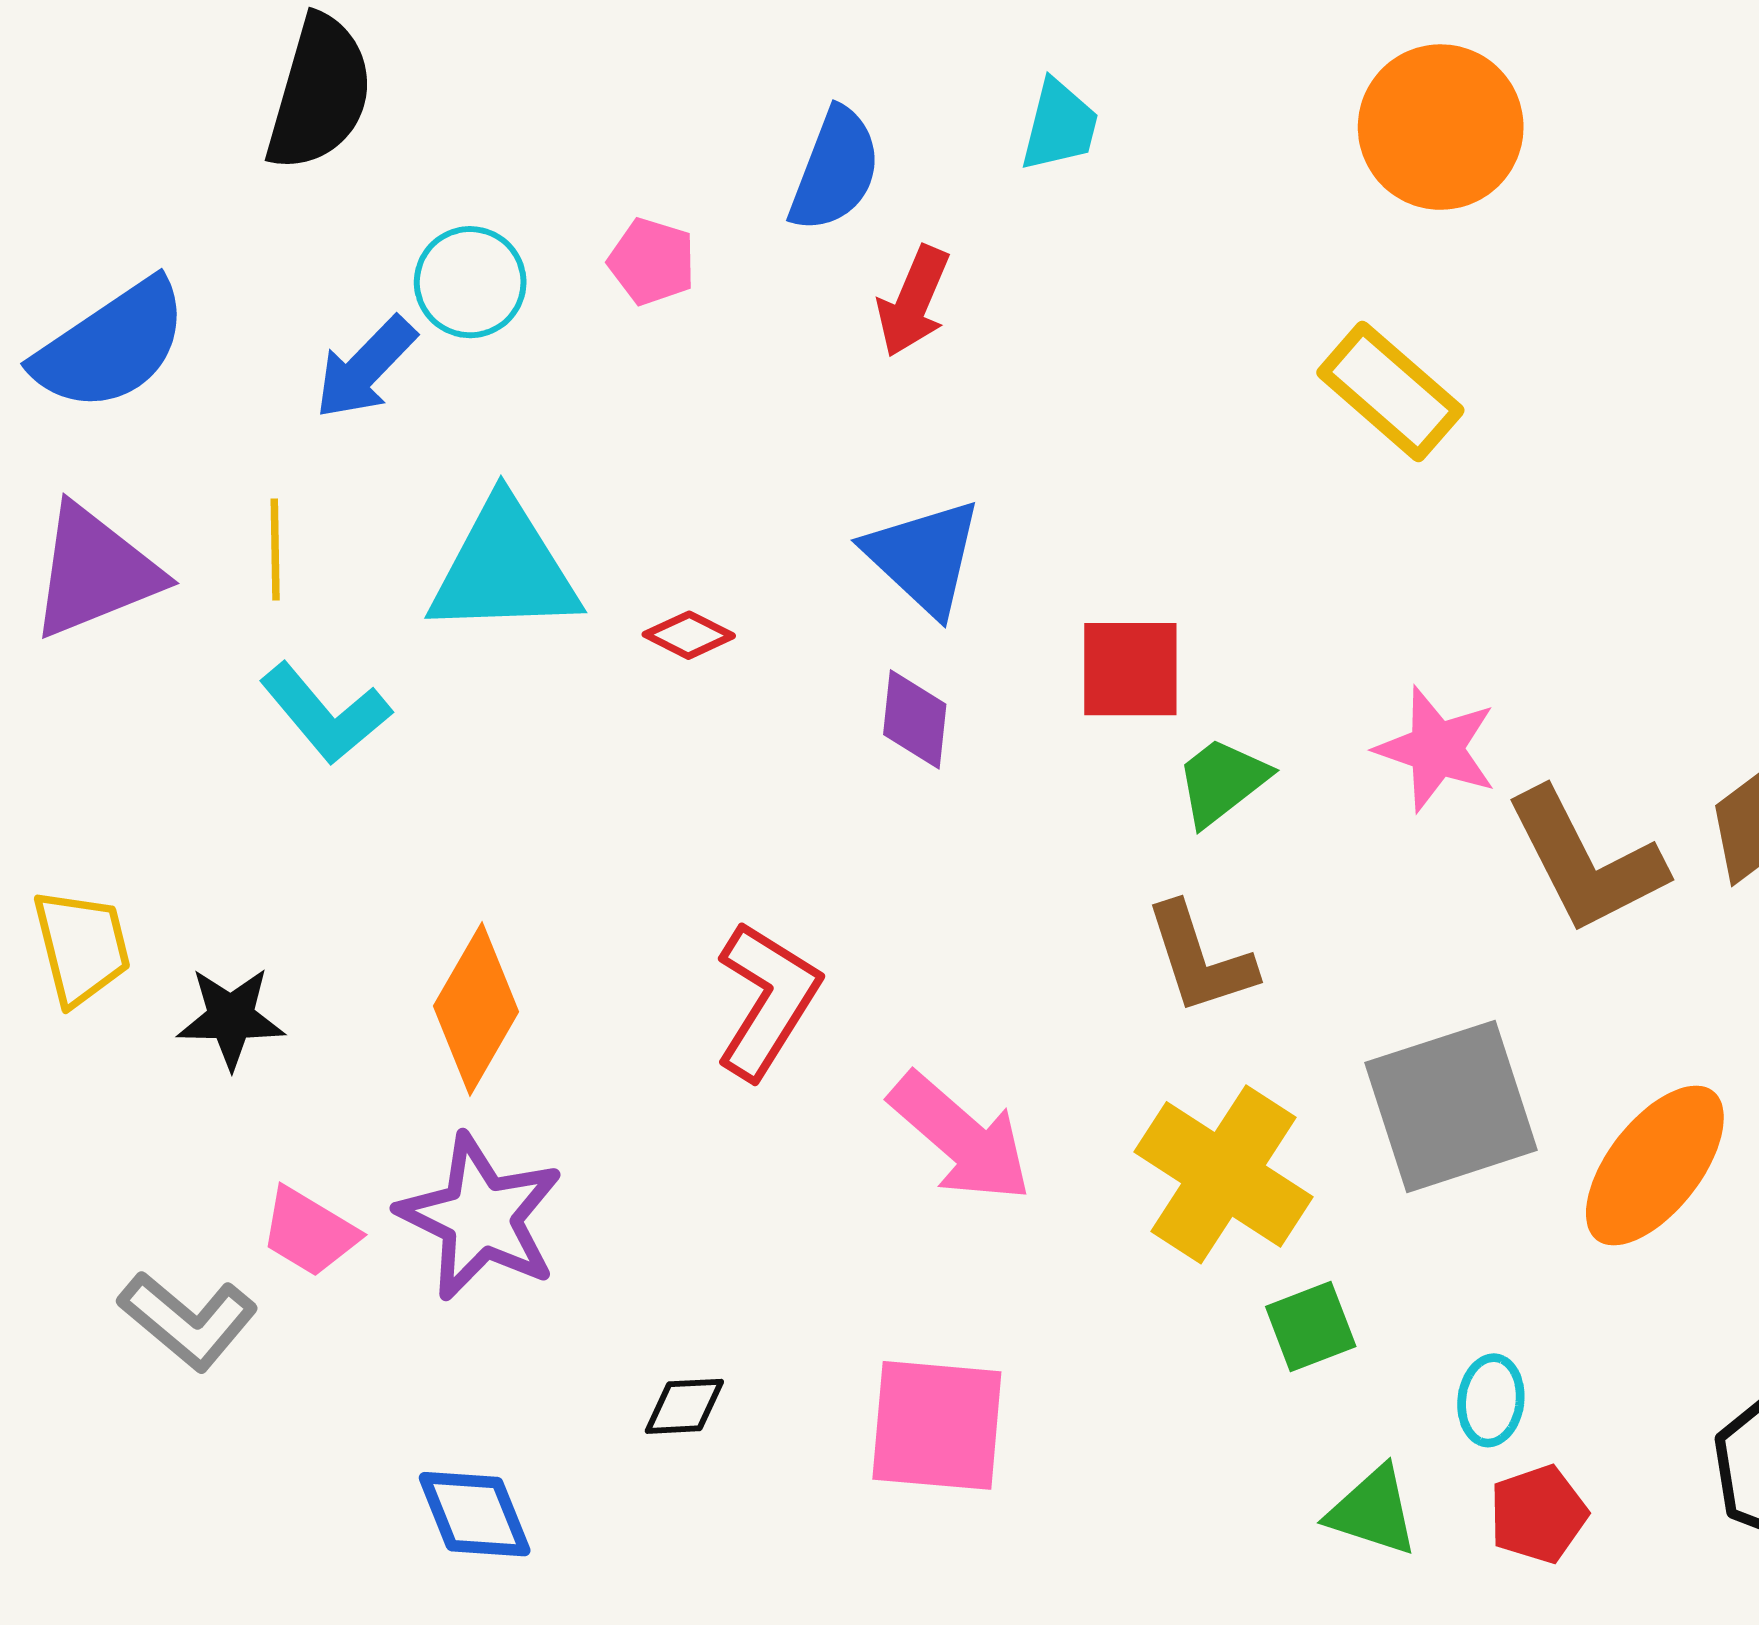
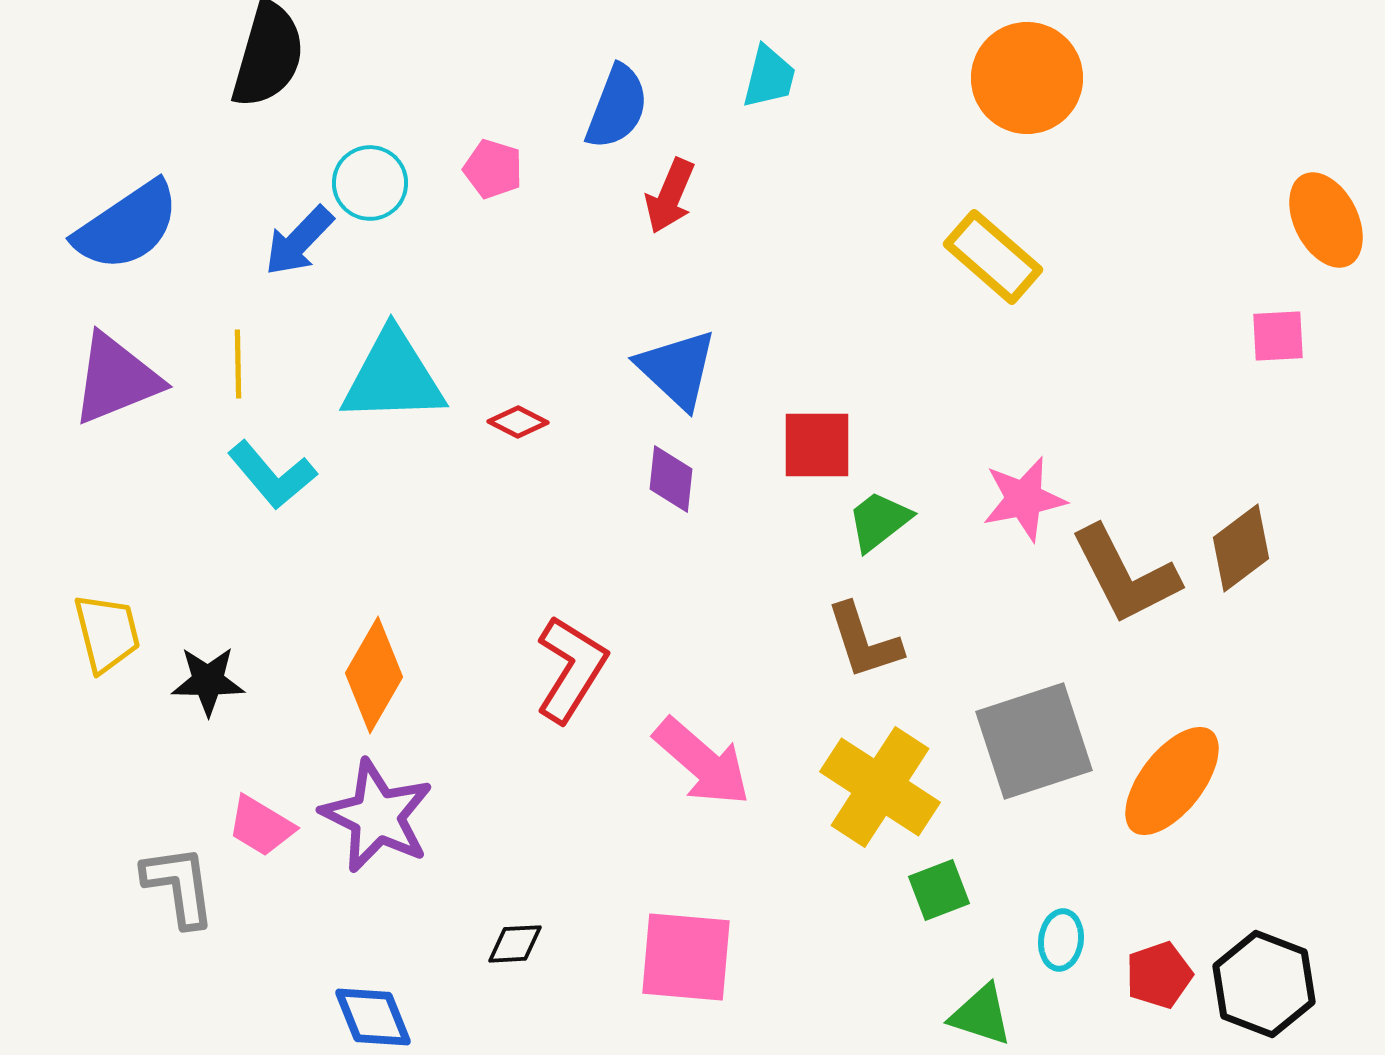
pink star: (1436, 749) -> (1024, 499), turned -30
gray L-shape: (188, 1321) -> (179, 886), turned -138
red pentagon: (1538, 1514) -> (1159, 975), moved

